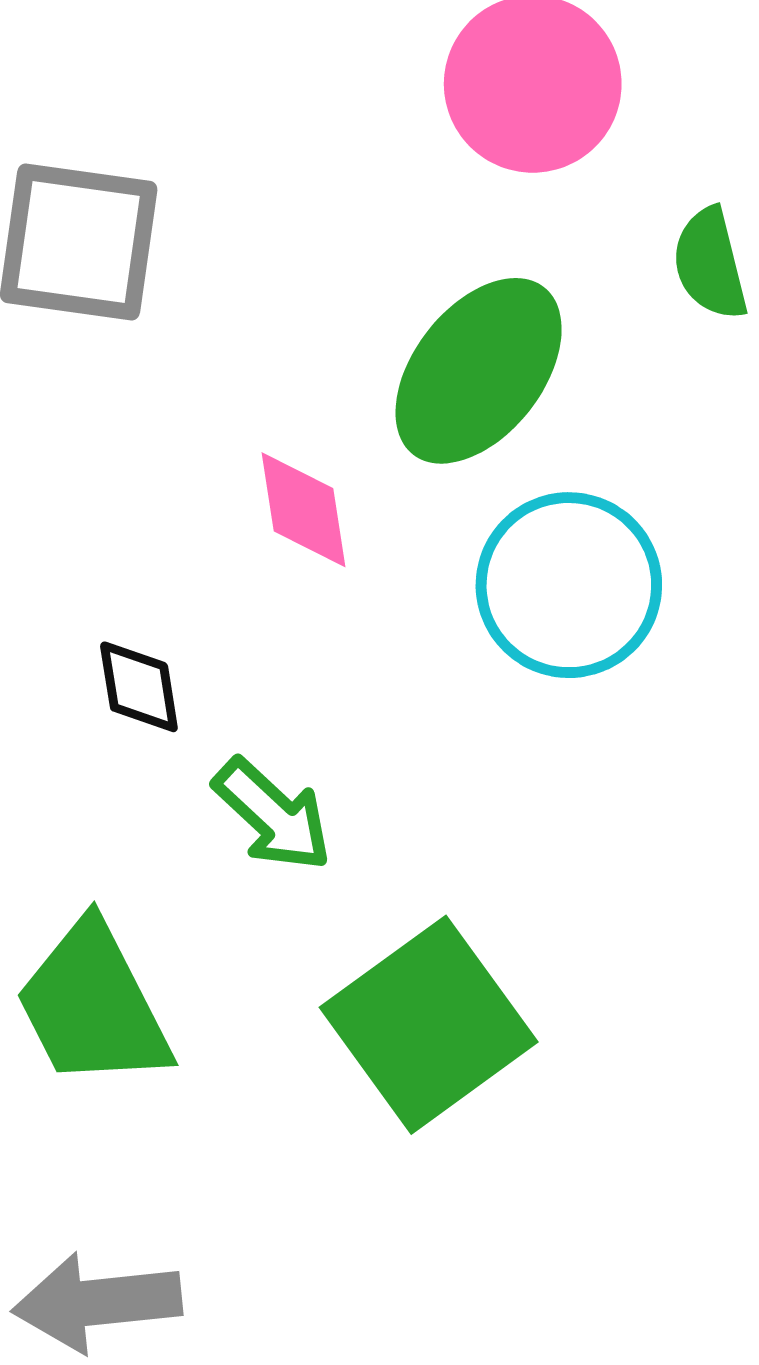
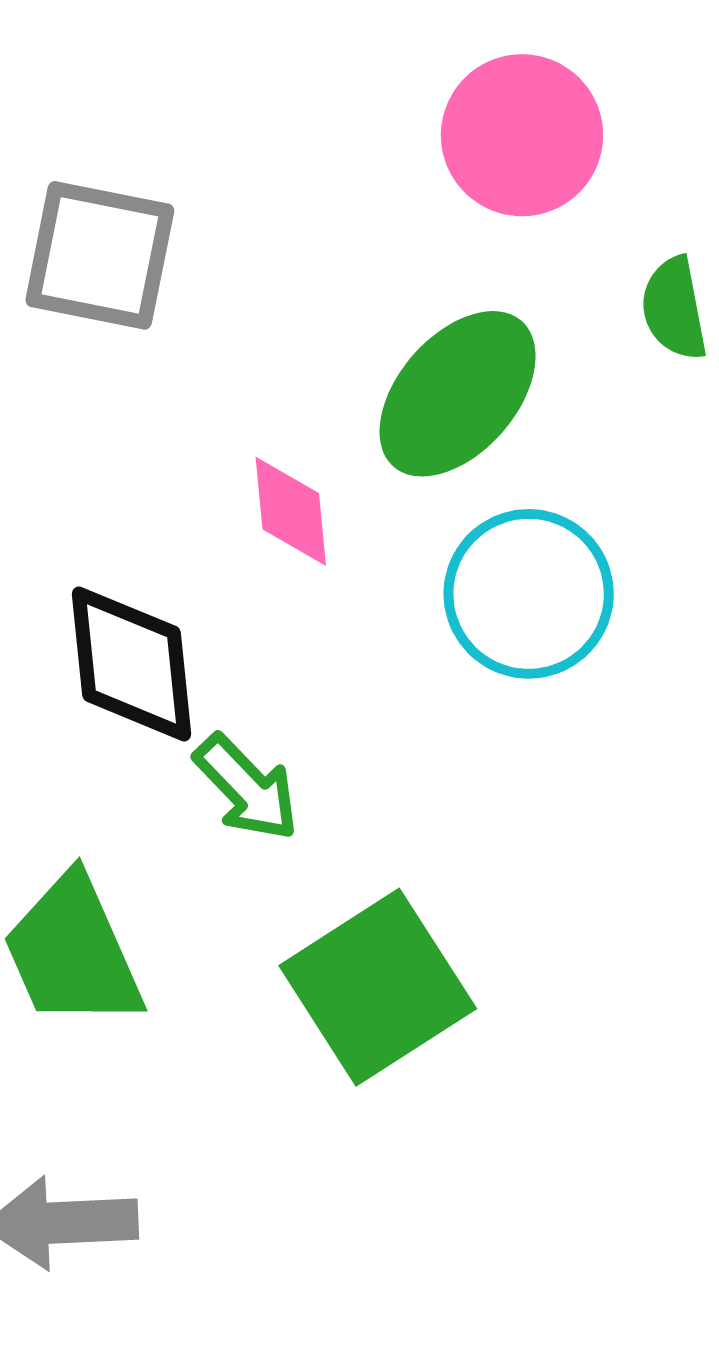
black diamond: (139, 687) -> (131, 664), size x1.8

